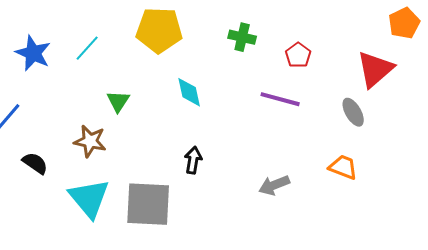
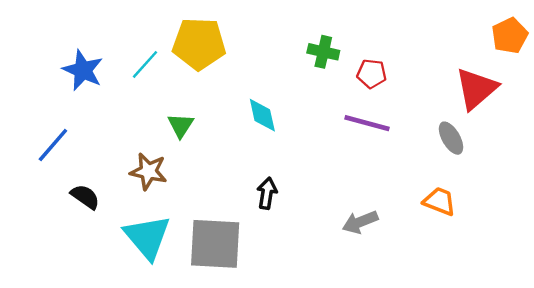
yellow pentagon: (159, 30) -> (199, 44), moved
red pentagon: (298, 55) -> (372, 74), moved, turned -30

